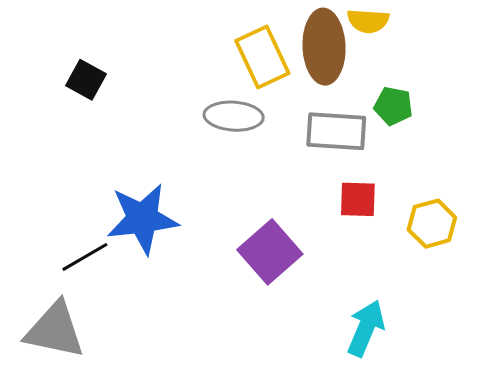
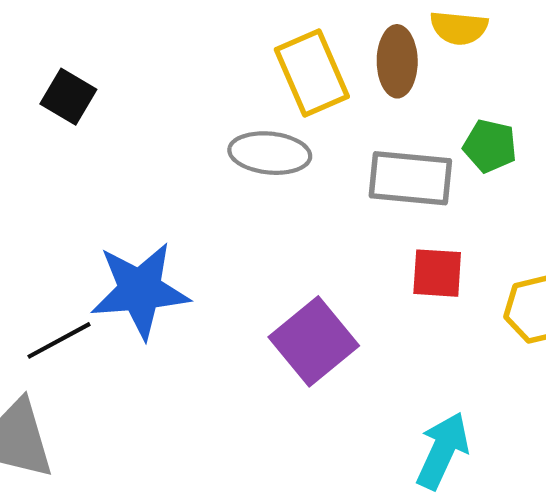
brown ellipse: (324, 47) -> (397, 61), size x0.7

